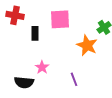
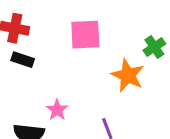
black rectangle: (35, 33) -> (23, 60), moved, turned -72

